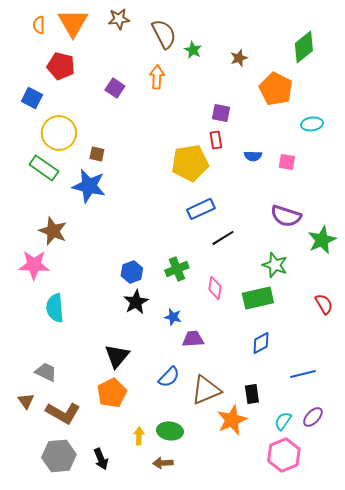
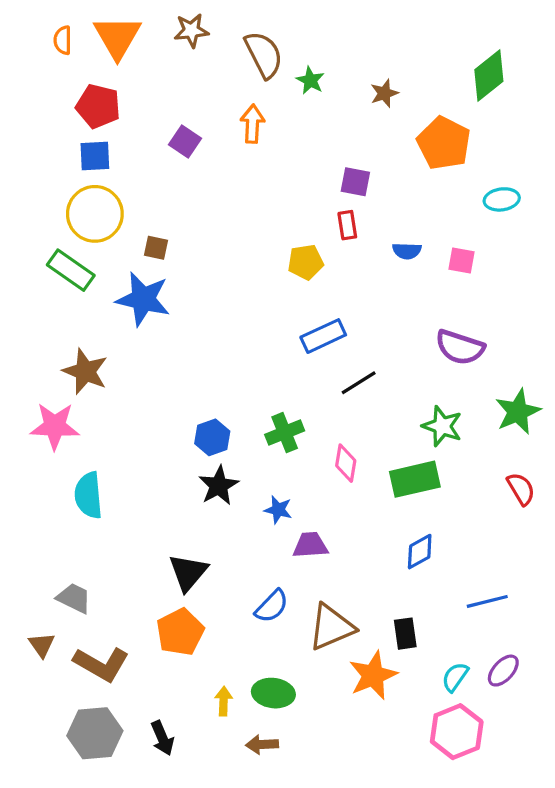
blue square: (32, 98) -> (95, 156), moved, turned -30
yellow pentagon: (190, 163) -> (306, 262), size x0.6
green star: (322, 240) -> (518, 412), moved

